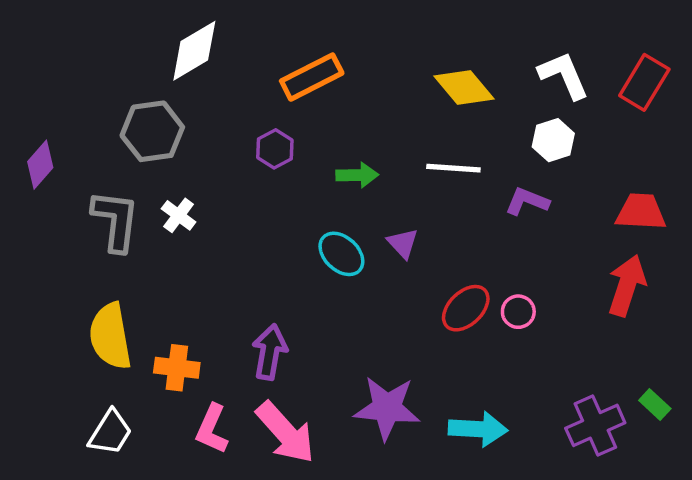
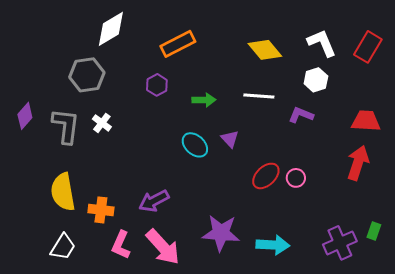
purple diamond: (40, 165) -> (25, 116), moved
purple arrow: (270, 352) -> (154, 201), turned -128
green rectangle: (655, 404) -> (374, 231), turned 66

